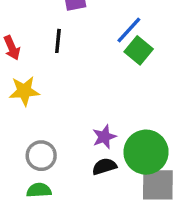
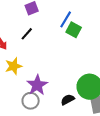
black line: (58, 41) -> (27, 34), turned 48
purple star: (104, 137) -> (37, 85), moved, size x1.5

